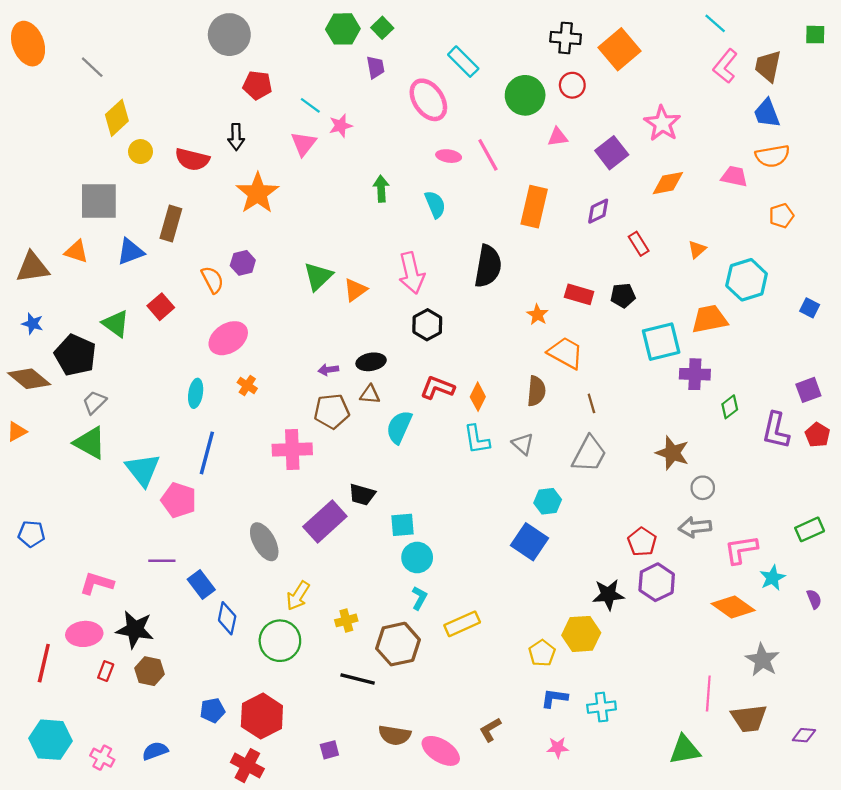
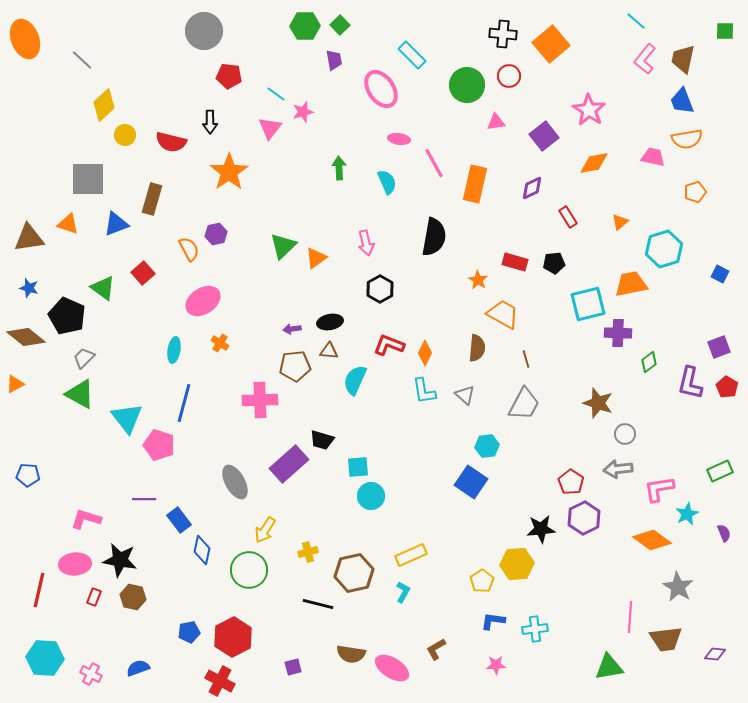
pink line: (488, 155) -> (434, 163), moved
pink arrow: (412, 273) -> (366, 243), size x0.7
cyan L-shape: (419, 598) -> (403, 592), moved

